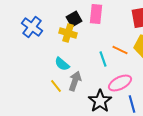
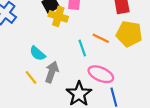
yellow cross: (68, 33) -> (58, 16), moved
pink ellipse: (120, 83) -> (101, 74), turned 50

